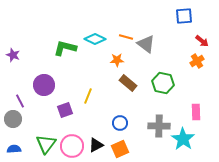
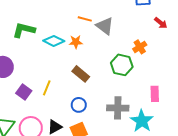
cyan diamond: (95, 39) -> (54, 41), moved
orange cross: (197, 61) -> (140, 47), moved
brown rectangle: (128, 83) -> (81, 74), moved
yellow line: (88, 96) -> (47, 88), moved
purple square: (65, 110) -> (24, 92), turned -35

